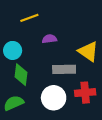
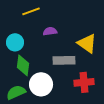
white circle: (54, 98) -> (41, 84), moved

